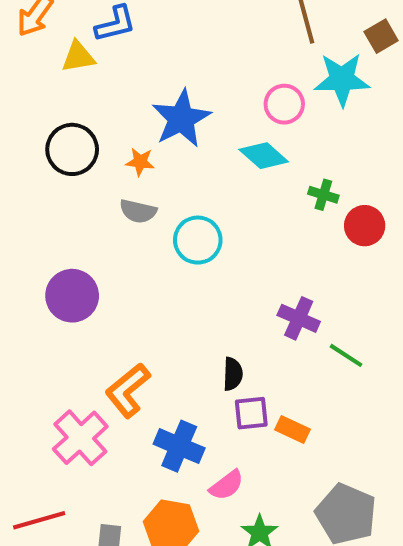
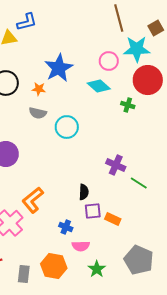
red circle: (365, 226) -> (148, 80), moved, size x1.5
blue cross: (179, 446) -> (66, 227), moved, size x0.6
pink semicircle: (227, 485) -> (81, 246), turned 36

